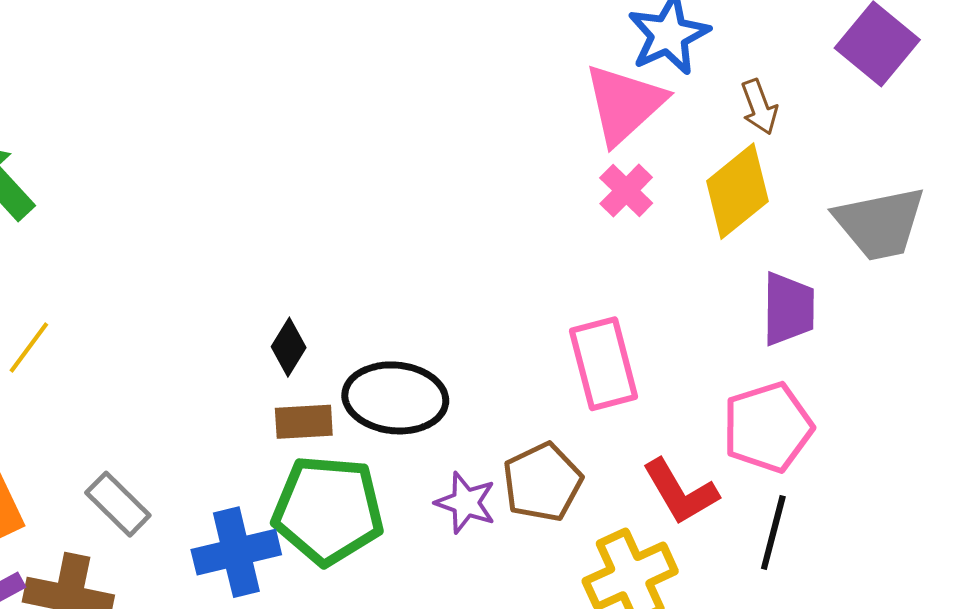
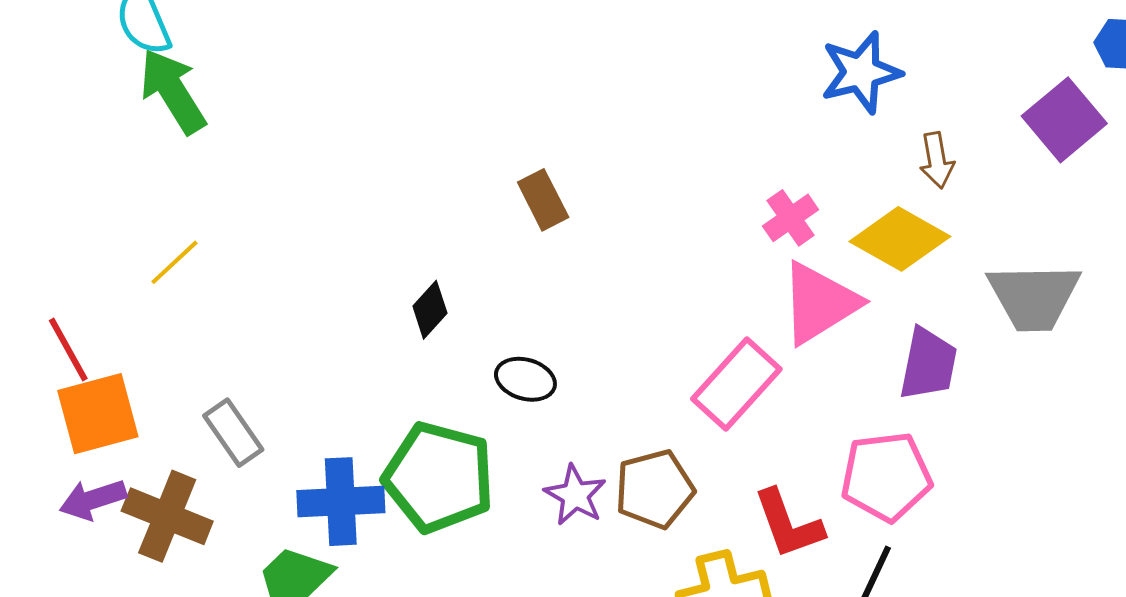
pink triangle: (624, 104) -> (819, 303), moved
yellow diamond: (737, 191) -> (900, 239), turned 58
pink rectangle: (604, 364) -> (736, 384), turned 46
black ellipse: (395, 398) -> (525, 379), size x0.6
brown rectangle: (304, 422) -> (543, 200), moved, turned 56

